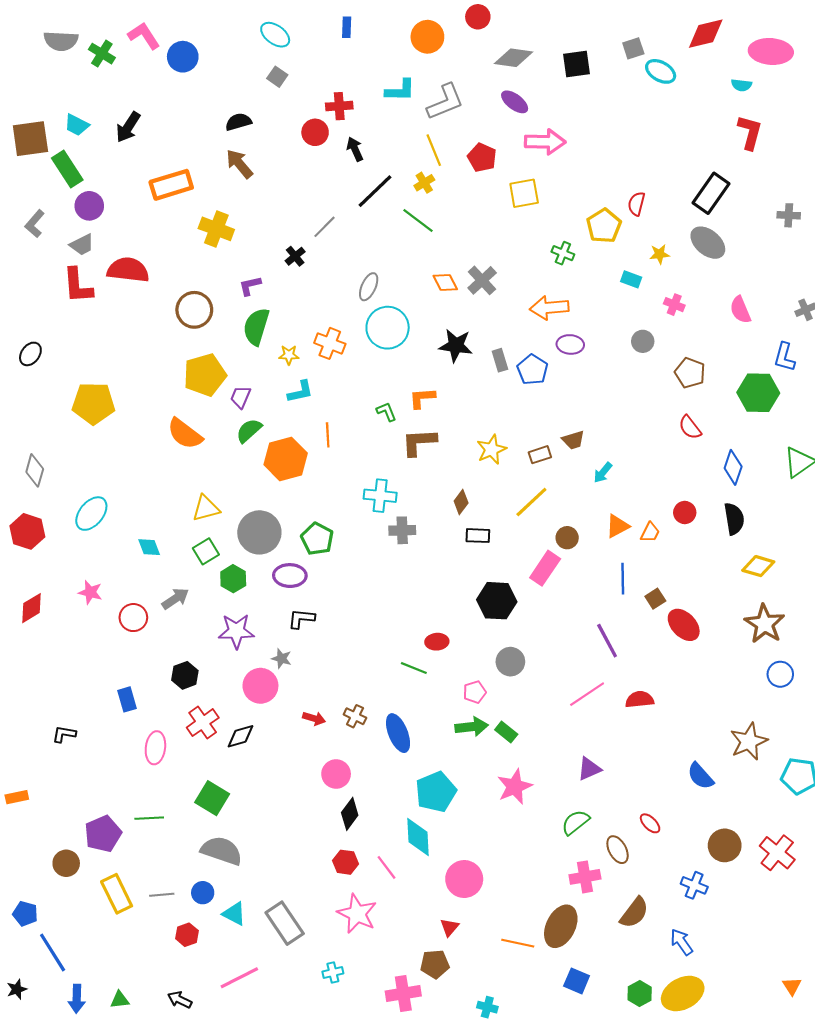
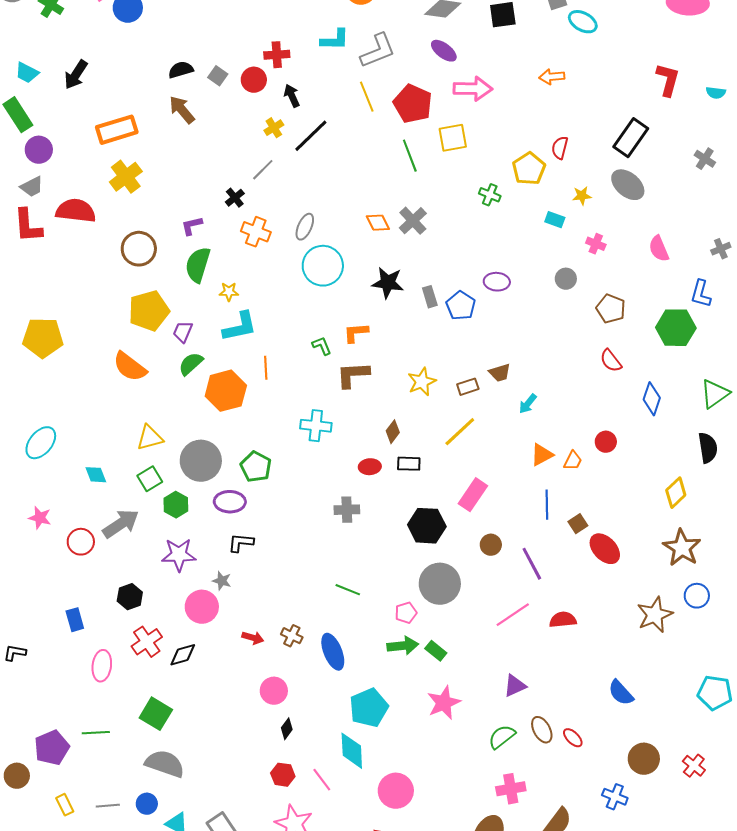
gray square: (277, 77) -> (218, 76), moved
cyan semicircle: (741, 85) -> (716, 93), moved
red pentagon: (482, 158) -> (413, 104), size x1.4
yellow cross: (424, 183) -> (274, 128), moved
gray cross: (789, 215) -> (705, 159), turned 30
green line: (418, 221) -> (410, 156), moved, turned 32
yellow cross: (216, 229) -> (126, 177), moved, turned 32
orange arrow: (549, 308) -> (552, 77), moved, size x0.7
orange cross: (330, 343) -> (256, 232), moved
cyan L-shape: (300, 392) -> (240, 327), size x1.4
black semicircle: (734, 519) -> (708, 448), moved
gray cross: (402, 530) -> (347, 510), moved
brown circle: (567, 538) -> (491, 545), moved
yellow diamond: (758, 566) -> (676, 493), turned -60
gray arrow: (175, 599) -> (121, 524), size x1.4
red ellipse: (437, 642) -> (370, 467), moved
gray circle: (510, 662) -> (440, 584), size x1.5
brown star: (749, 741) -> (655, 615), moved
black diamond: (350, 814) -> (287, 729), size x0.7
brown ellipse: (618, 850) -> (542, 730), moved
red cross: (777, 853) -> (694, 766), size x0.7
yellow rectangle: (117, 894) -> (65, 805), size x0.6

